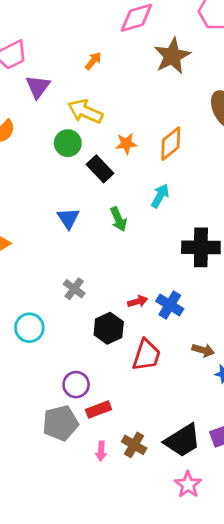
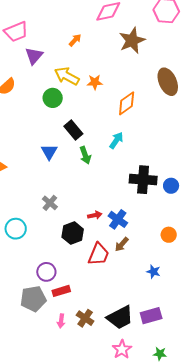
orange star: (126, 144) -> (95, 82), moved
black rectangle: (100, 169) -> (73, 130), moved
brown arrow: (203, 350) -> (122, 244), moved, turned 112

